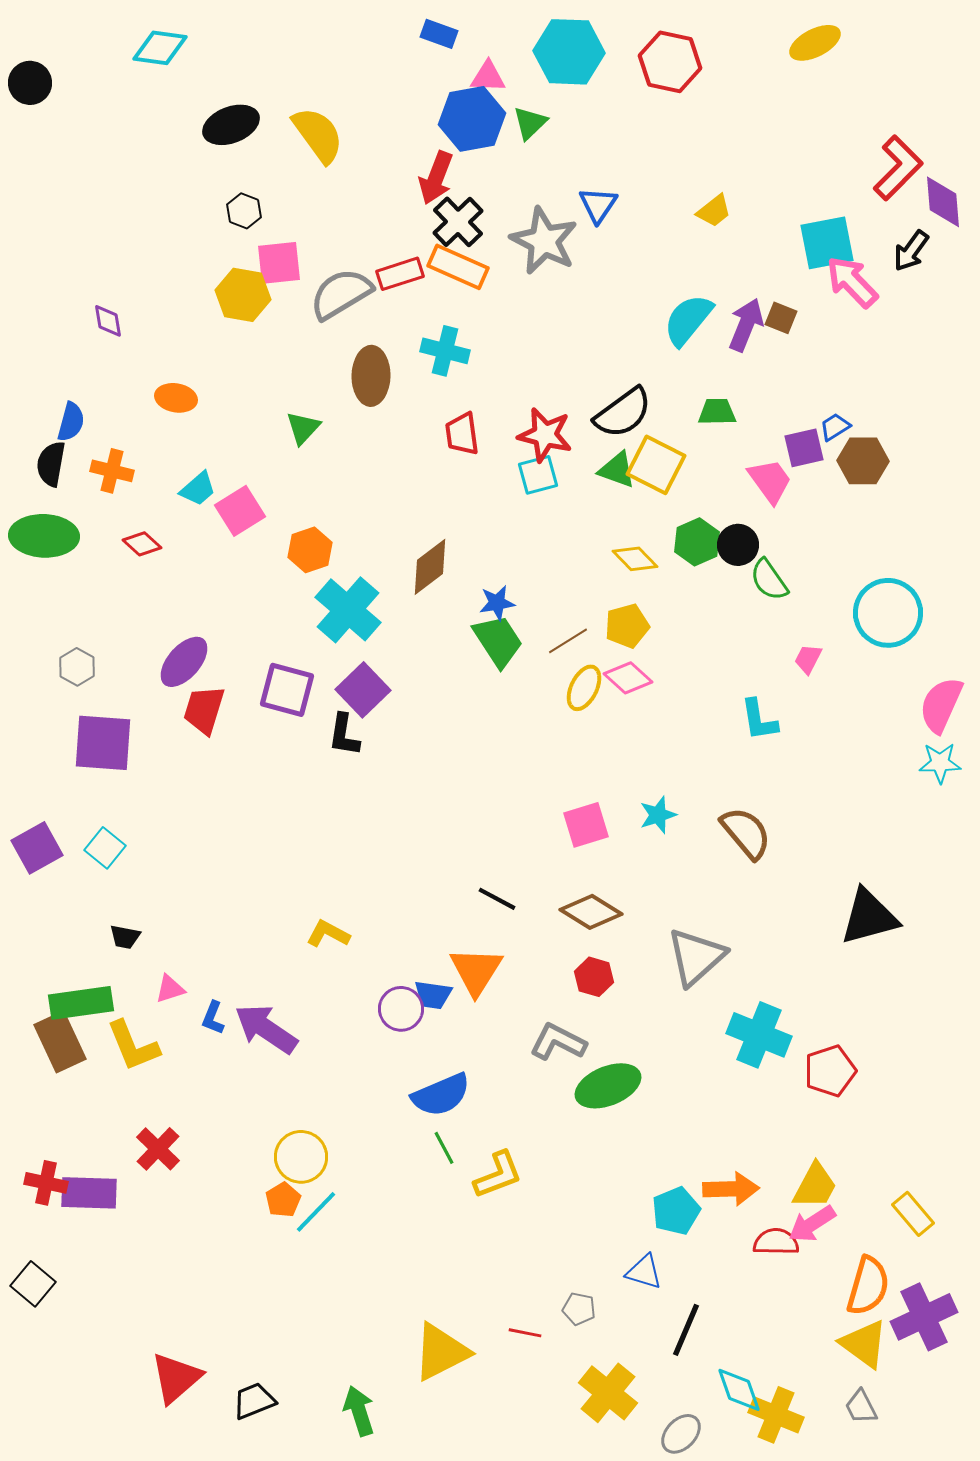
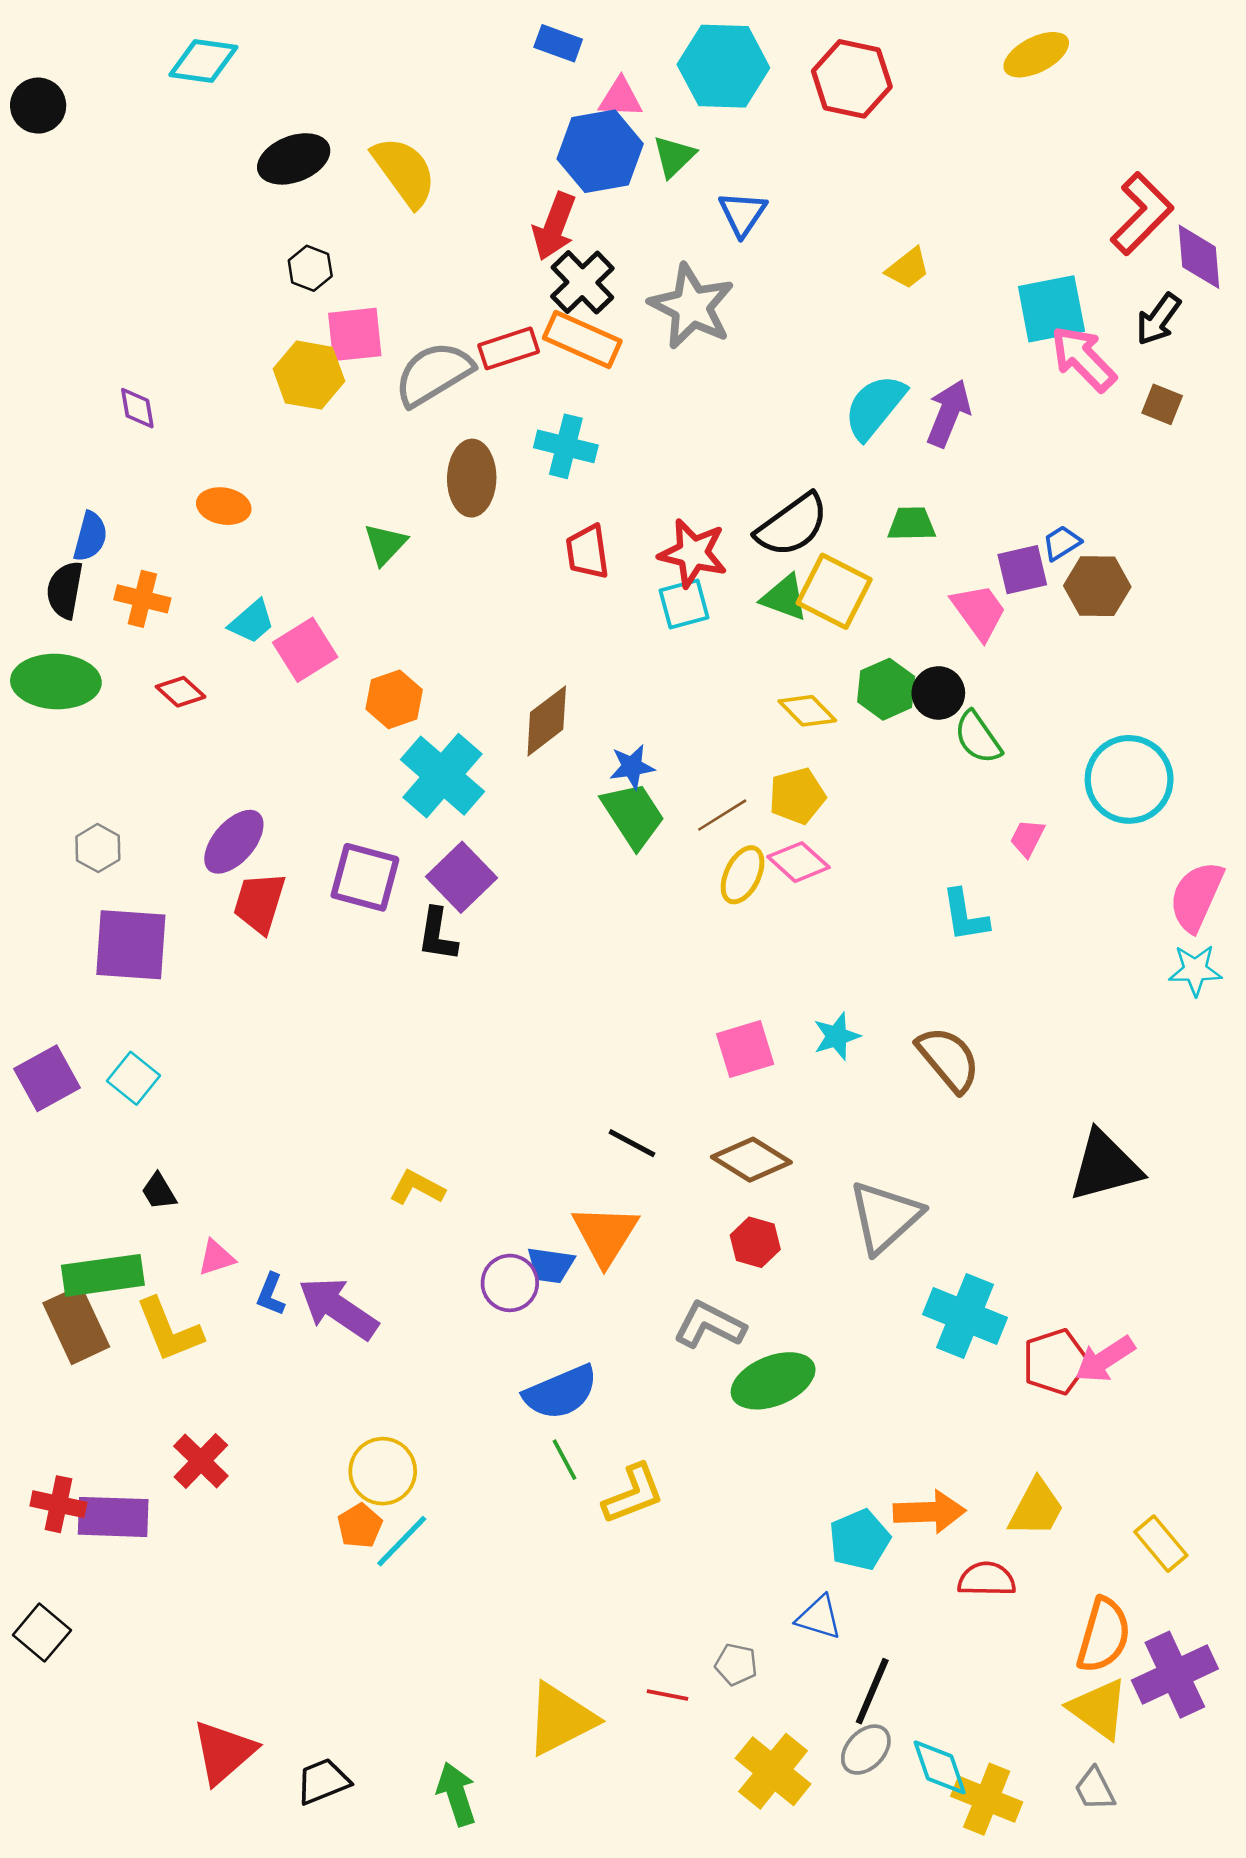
blue triangle: (598, 205) -> (743, 214), moved
brown square: (781, 318) -> (1162, 404), moved
black trapezoid: (125, 937) -> (159, 1191), turned 48
pink arrow: (812, 1224) -> (1105, 1359), moved
gray ellipse: (681, 1434) -> (866, 1750), moved

